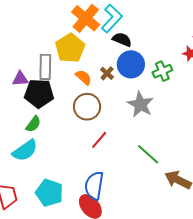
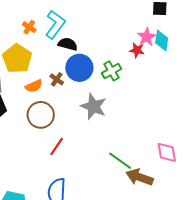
orange cross: (86, 18) -> (29, 27), size x0.5
orange semicircle: (84, 77) -> (34, 86), turned 120
green line: (148, 154) -> (120, 161), moved

